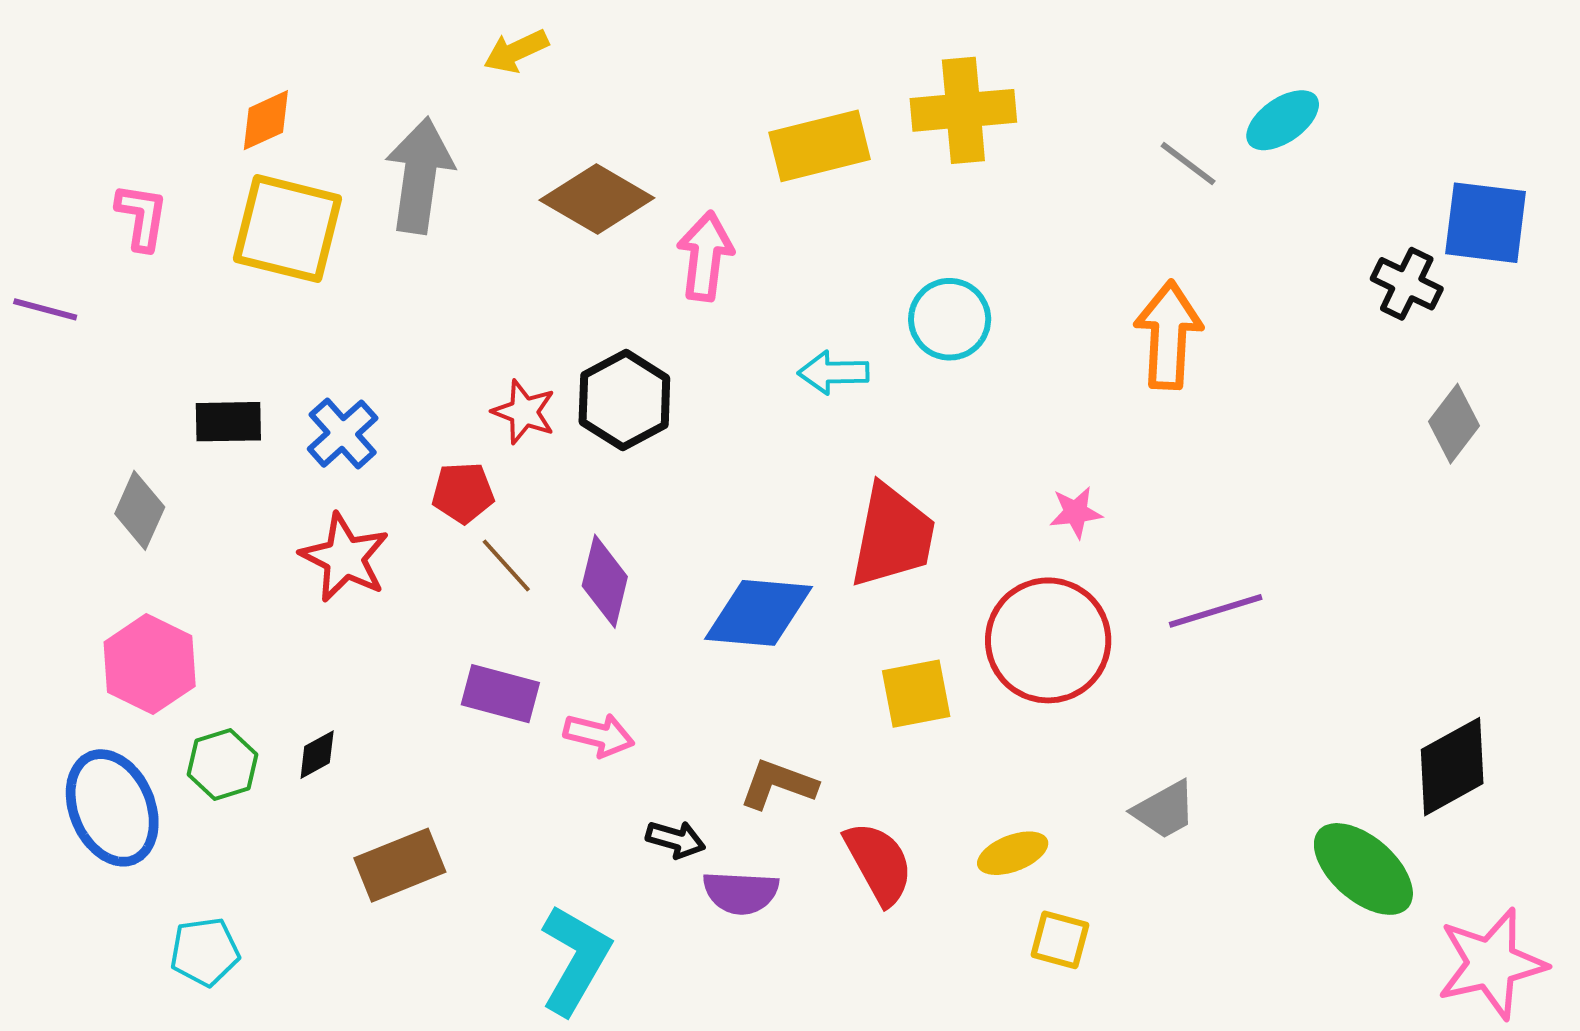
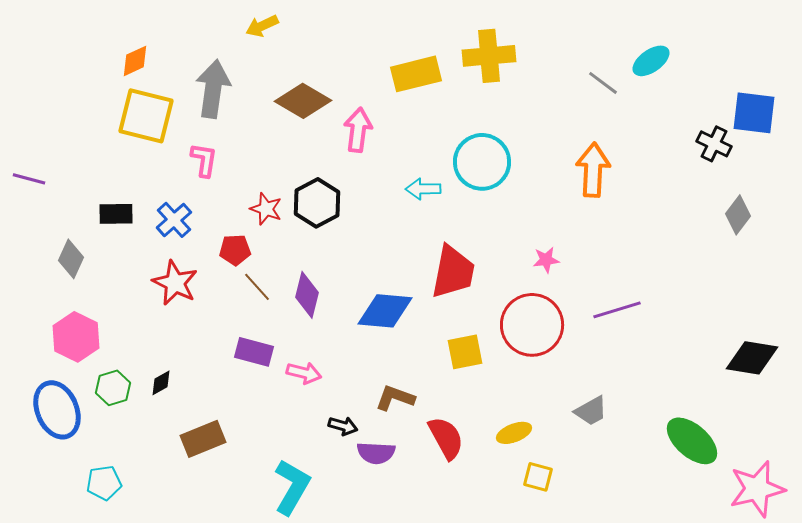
pink L-shape: (142, 217) -> (204, 160), moved
purple line: (45, 309) -> (29, 179), moved
cyan circle: (950, 319) -> (482, 162), size x1.4
black diamond: (1452, 767) -> (752, 358), moved, turned 38

